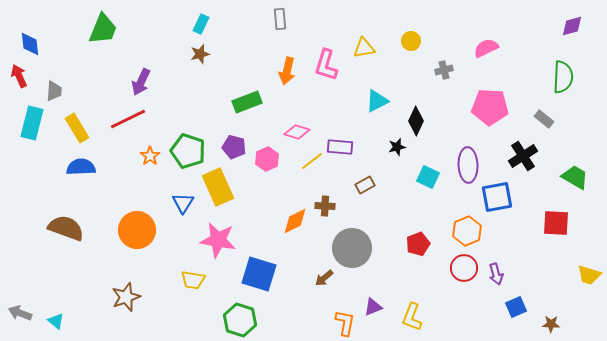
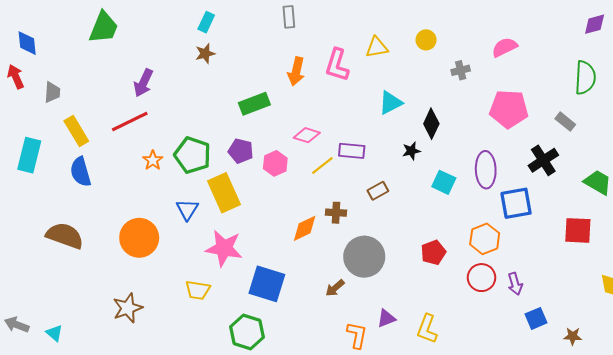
cyan rectangle: (32, 123) -> (29, 155), moved
blue semicircle: (81, 167) -> (81, 172), turned -104

